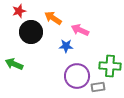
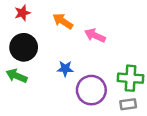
black circle: (31, 32) -> (24, 47), moved
blue star: (66, 46) -> (65, 69), moved
gray rectangle: (98, 87) -> (128, 104), moved

